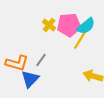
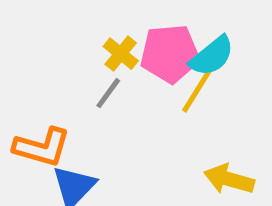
gray line: (41, 60) -> (108, 93), moved

